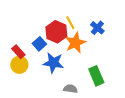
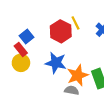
orange star: (75, 43) -> (78, 75), moved
blue square: (39, 44) -> (27, 37), moved

